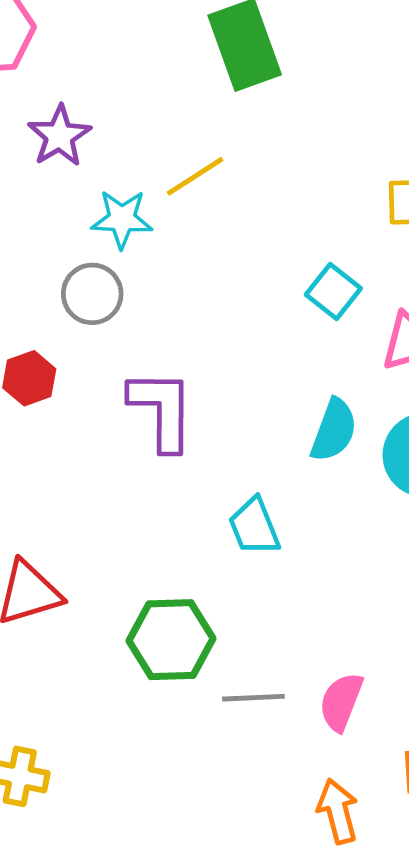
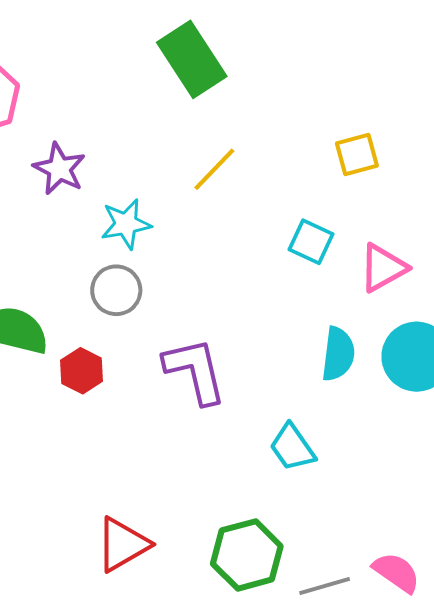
yellow line: (195, 176) -> (214, 169), moved
pink semicircle: (341, 702) -> (396, 573), turned 117

